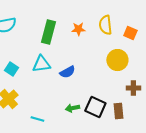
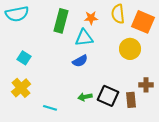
orange square: (130, 33) -> (143, 22), size x1.6
cyan triangle: (41, 64) -> (84, 38), moved
brown cross: (133, 88) -> (146, 85), moved

